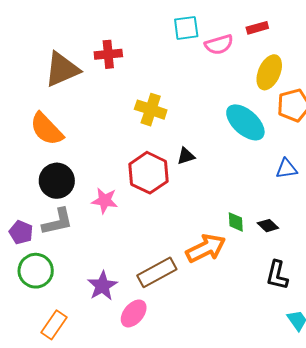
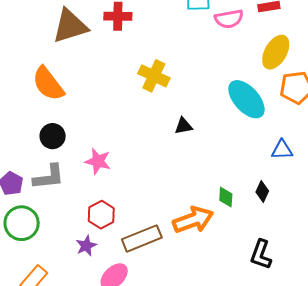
red hexagon: (148, 173) -> (101, 215), moved, size x0.7
black circle: (57, 181) -> (53, 136), size x0.7
black diamond: (268, 226) -> (262, 192), moved, turned 65
purple star: (102, 286) -> (86, 246), size x0.7

